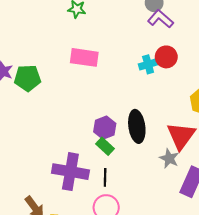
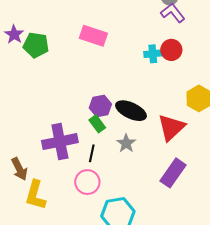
black ellipse: (137, 126) -> (131, 111), turned -68
gray star: (169, 158) -> (126, 143), moved
purple cross: (70, 172) -> (60, 142), turned -32

